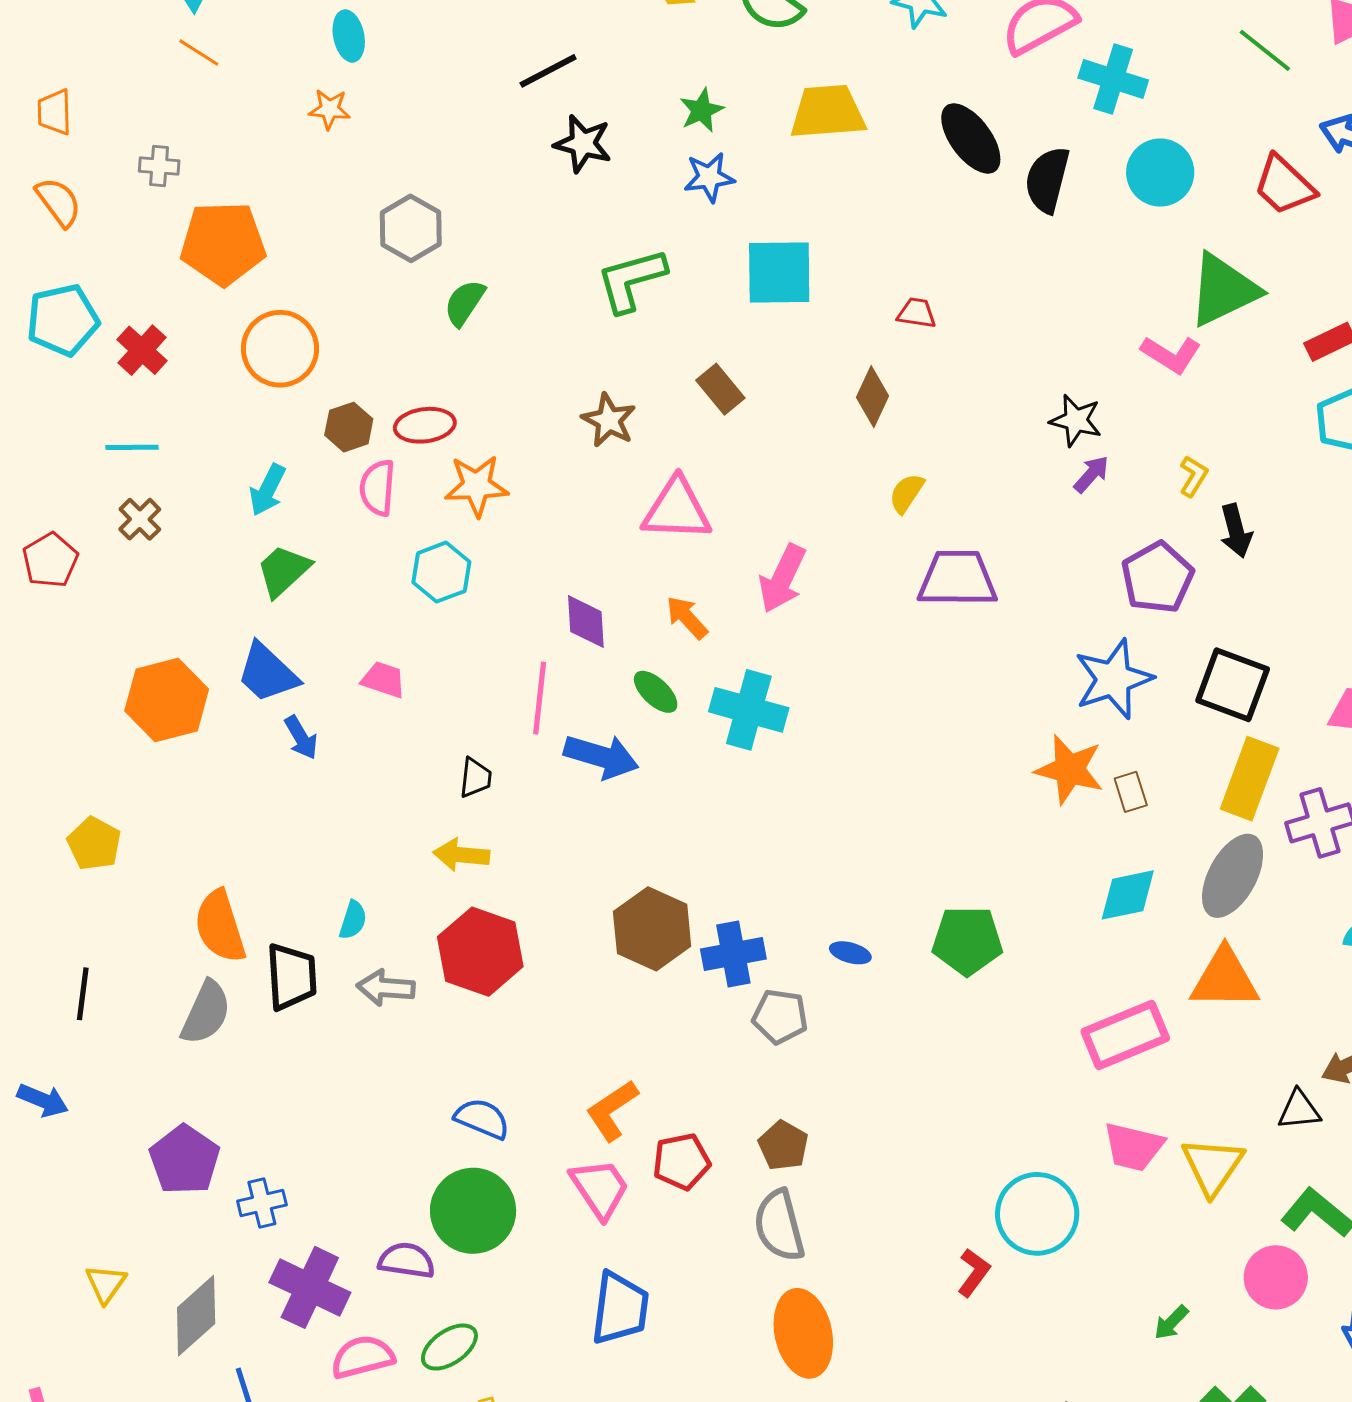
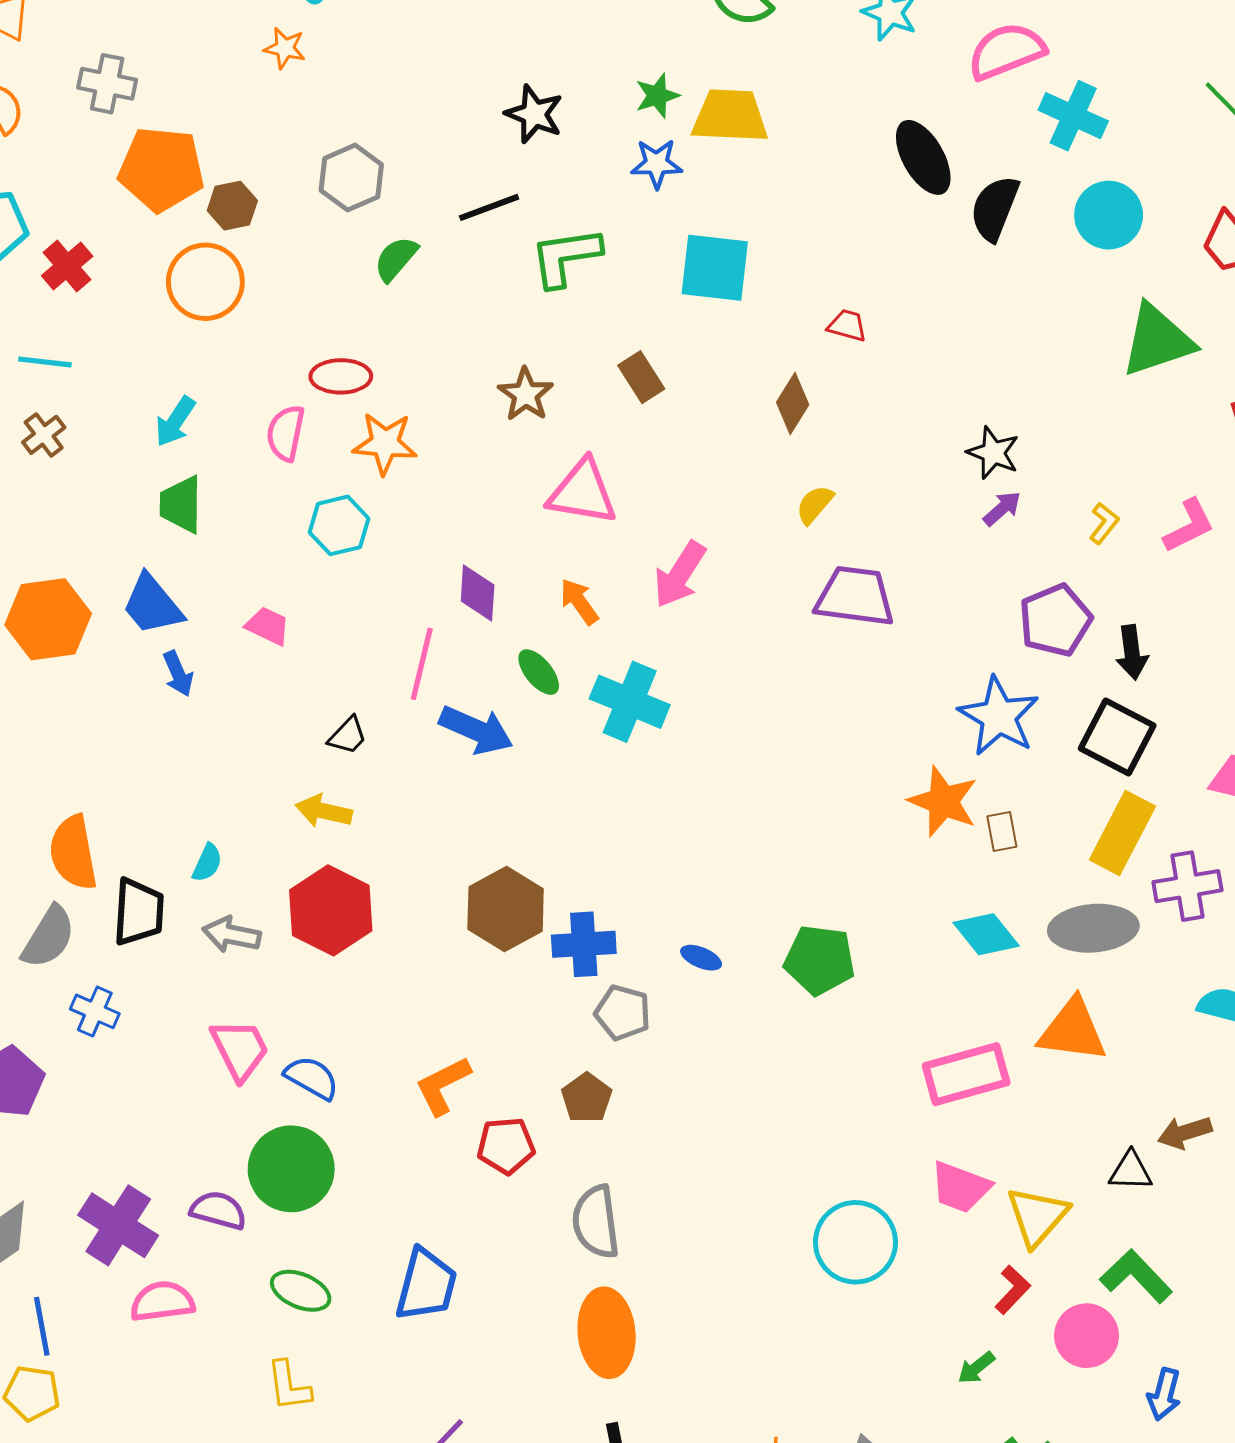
black line: (548, 71) -> (489, 207), moved
yellow trapezoid: (828, 112) -> (730, 116), moved
gray cross: (159, 166) -> (107, 84), size x1.4
pink L-shape: (1171, 354) -> (1189, 526), moved, turned -66
brown hexagon: (349, 427) -> (232, 206), moved
black arrow: (1236, 531) -> (1132, 652), moved
green trapezoid: (283, 571) -> (181, 504), turned -54
blue star: (1113, 679) -> (999, 716), turned -30
black trapezoid: (475, 778) -> (348, 736), turned 30
gray ellipse: (1233, 876) -> (1093, 928), turned 50
cyan diamond: (1128, 895) -> (986, 934), turned 56
brown pentagon: (783, 1146) -> (587, 1098), moved
pink trapezoid: (600, 1188) -> (240, 1049), moved
blue cross: (262, 1203) -> (95, 1011), moved, turned 30
red L-shape: (974, 1273) -> (1013, 1290), moved
green ellipse: (449, 1347) -> (301, 1291), moved, turned 50

